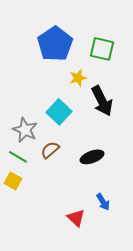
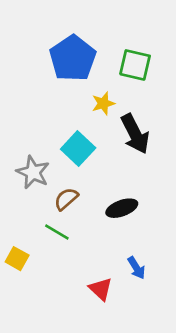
green line: (18, 157) -> (57, 232), moved
yellow square: (13, 181) -> (17, 259), moved

